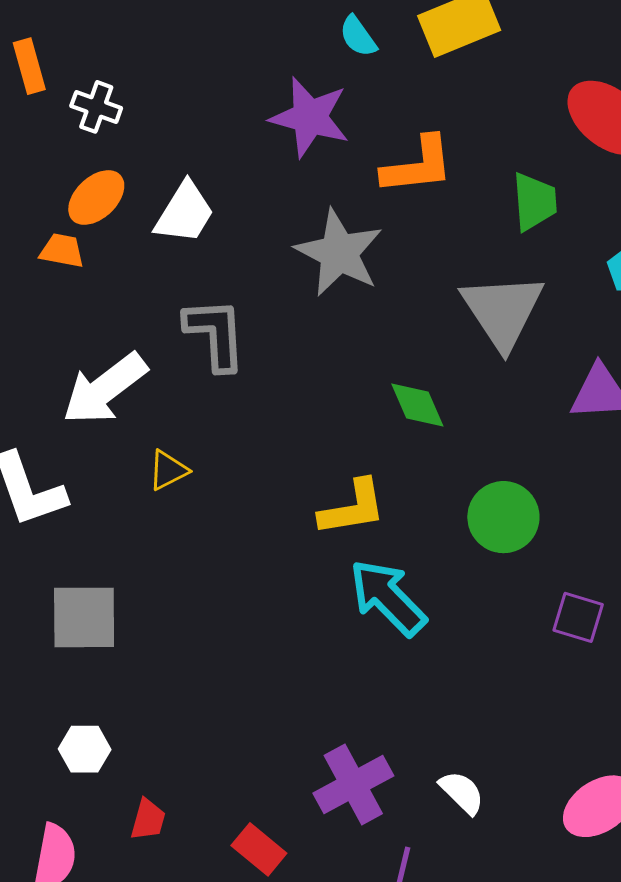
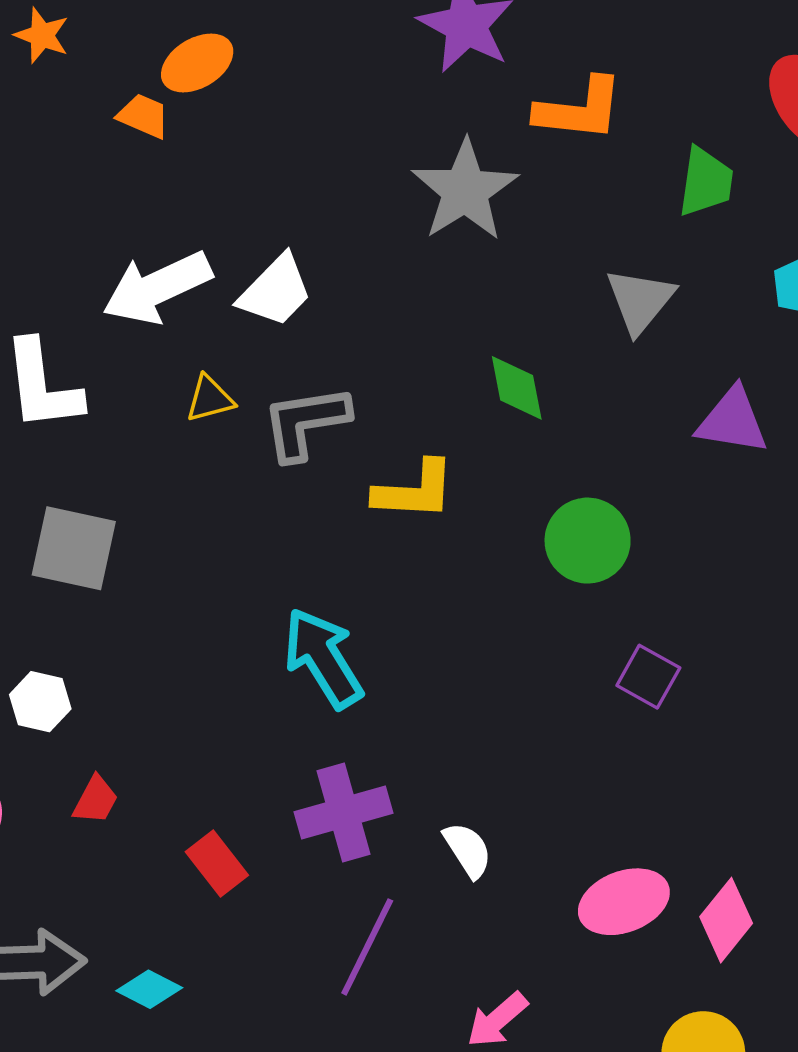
white trapezoid: (185, 213) -> (275, 291), moved
gray triangle: (502, 311) -> (640, 301), size x0.7
gray L-shape: (215, 334) -> (306, 422), moved, turned -108
cyan arrow: (388, 598) -> (323, 658), moved

